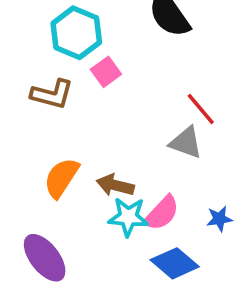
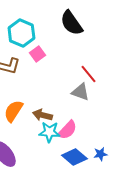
blue star: (219, 219) -> (100, 154), moved

